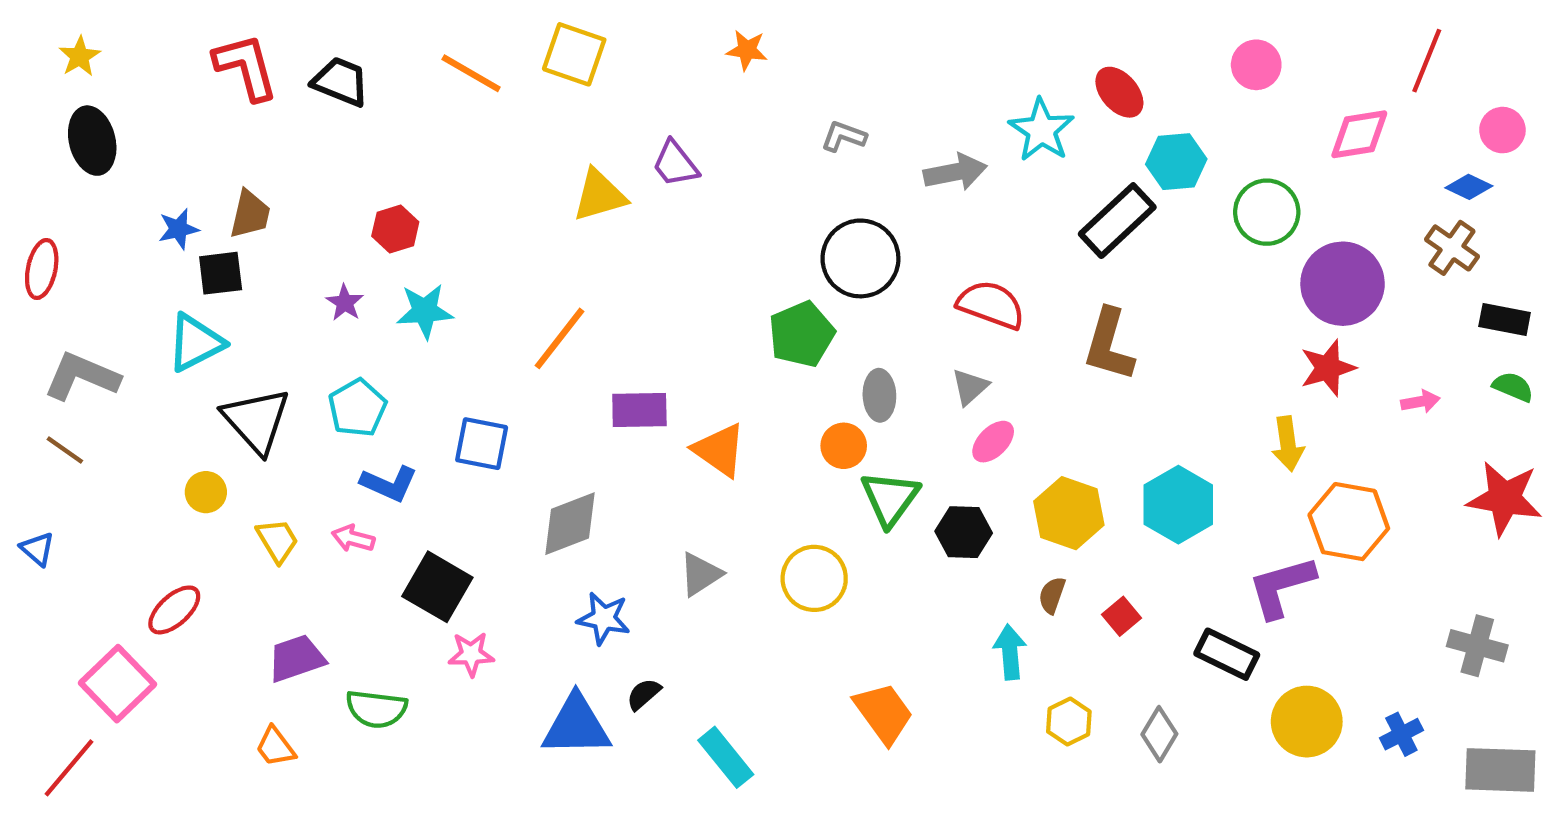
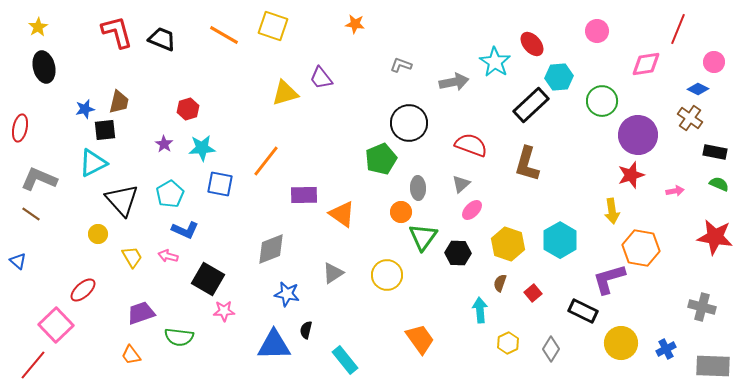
blue square: (482, 444) -> (220, 184), moved
black semicircle: (644, 694) -> (306, 330), turned -36

